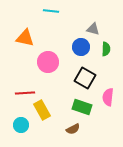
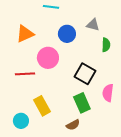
orange triangle: (25, 38) -> (25, 34), turned -36
blue circle: (81, 47) -> (67, 34), moved
red line: (25, 93) -> (25, 74), moved
green rectangle: (82, 107) -> (82, 103), turned 48

